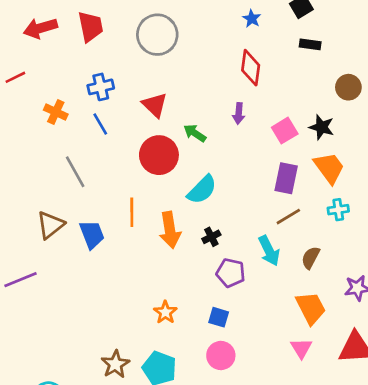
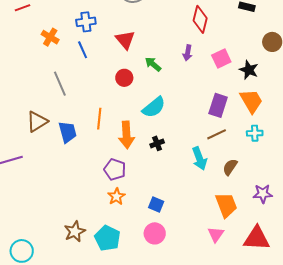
pink square: (285, 131) -> (221, 58), moved
red circle: (159, 155) -> (124, 78), size x0.6
purple pentagon: (231, 273) -> (115, 169), moved

